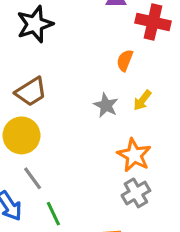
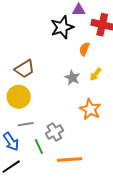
black star: (35, 24) -> (62, 27), moved
gray line: (33, 178) -> (26, 124), turned -63
gray cross: (136, 193) -> (54, 132), moved

